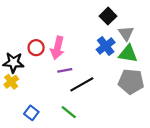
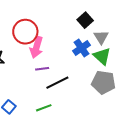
red circle: (36, 48) -> (25, 32), moved, size x1.6
green triangle: (128, 54) -> (102, 56), turned 30
green line: (69, 112) -> (44, 108), turned -63

